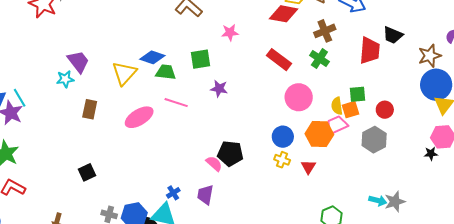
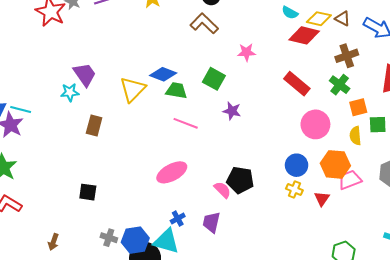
green square: (201, 59) -> (214, 79), turned 35
cyan line: (20, 98) -> (21, 109), turned -48
orange square: (351, 110) -> (358, 107), moved
pink ellipse: (139, 117) -> (172, 172), moved
pink trapezoid: (337, 125) -> (350, 180), moved
black square: (87, 172) -> (88, 192), turned 30

